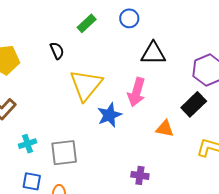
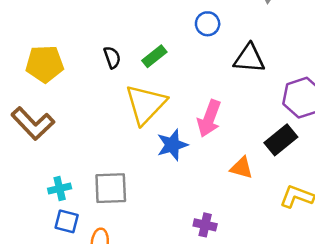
green rectangle: (87, 23) -> (154, 56), moved
black triangle: (153, 53) -> (249, 58), moved
cyan cross: (27, 144) -> (60, 189), moved

